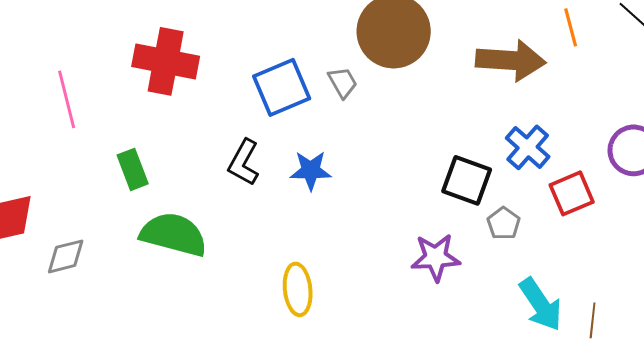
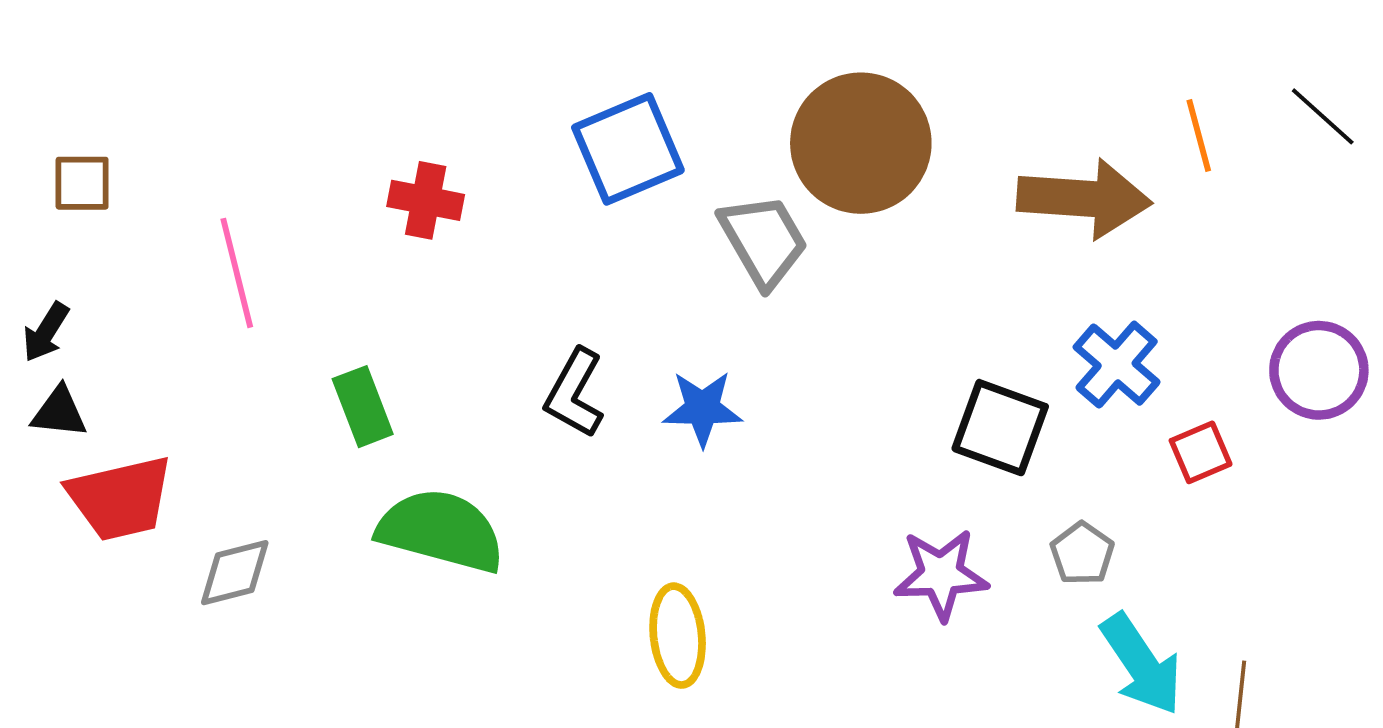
red cross: (166, 61) -> (426, 200), size x0.6
gray trapezoid: (343, 82) -> (763, 240), size x1.6
blue square: (282, 87) -> (628, 149), moved
red square: (572, 193) -> (1201, 452), size x0.7
gray pentagon: (504, 223) -> (1082, 554), moved

